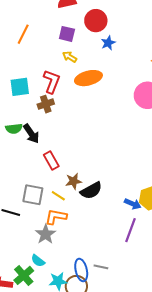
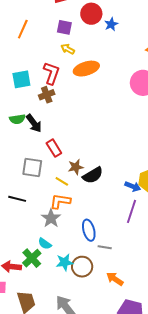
blue star: (108, 43) -> (111, 24), moved
gray square: (33, 195) -> (32, 167), moved
blue ellipse: (81, 270) -> (89, 230), moved

